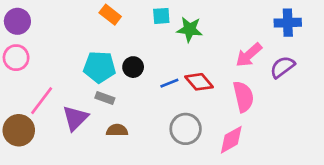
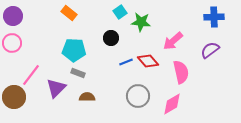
orange rectangle: (110, 15) -> (69, 13), moved
cyan square: (161, 16) -> (120, 12), turned -32
pink arrow: (249, 55) -> (173, 41), moved
black circle: (133, 67) -> (111, 38), moved

